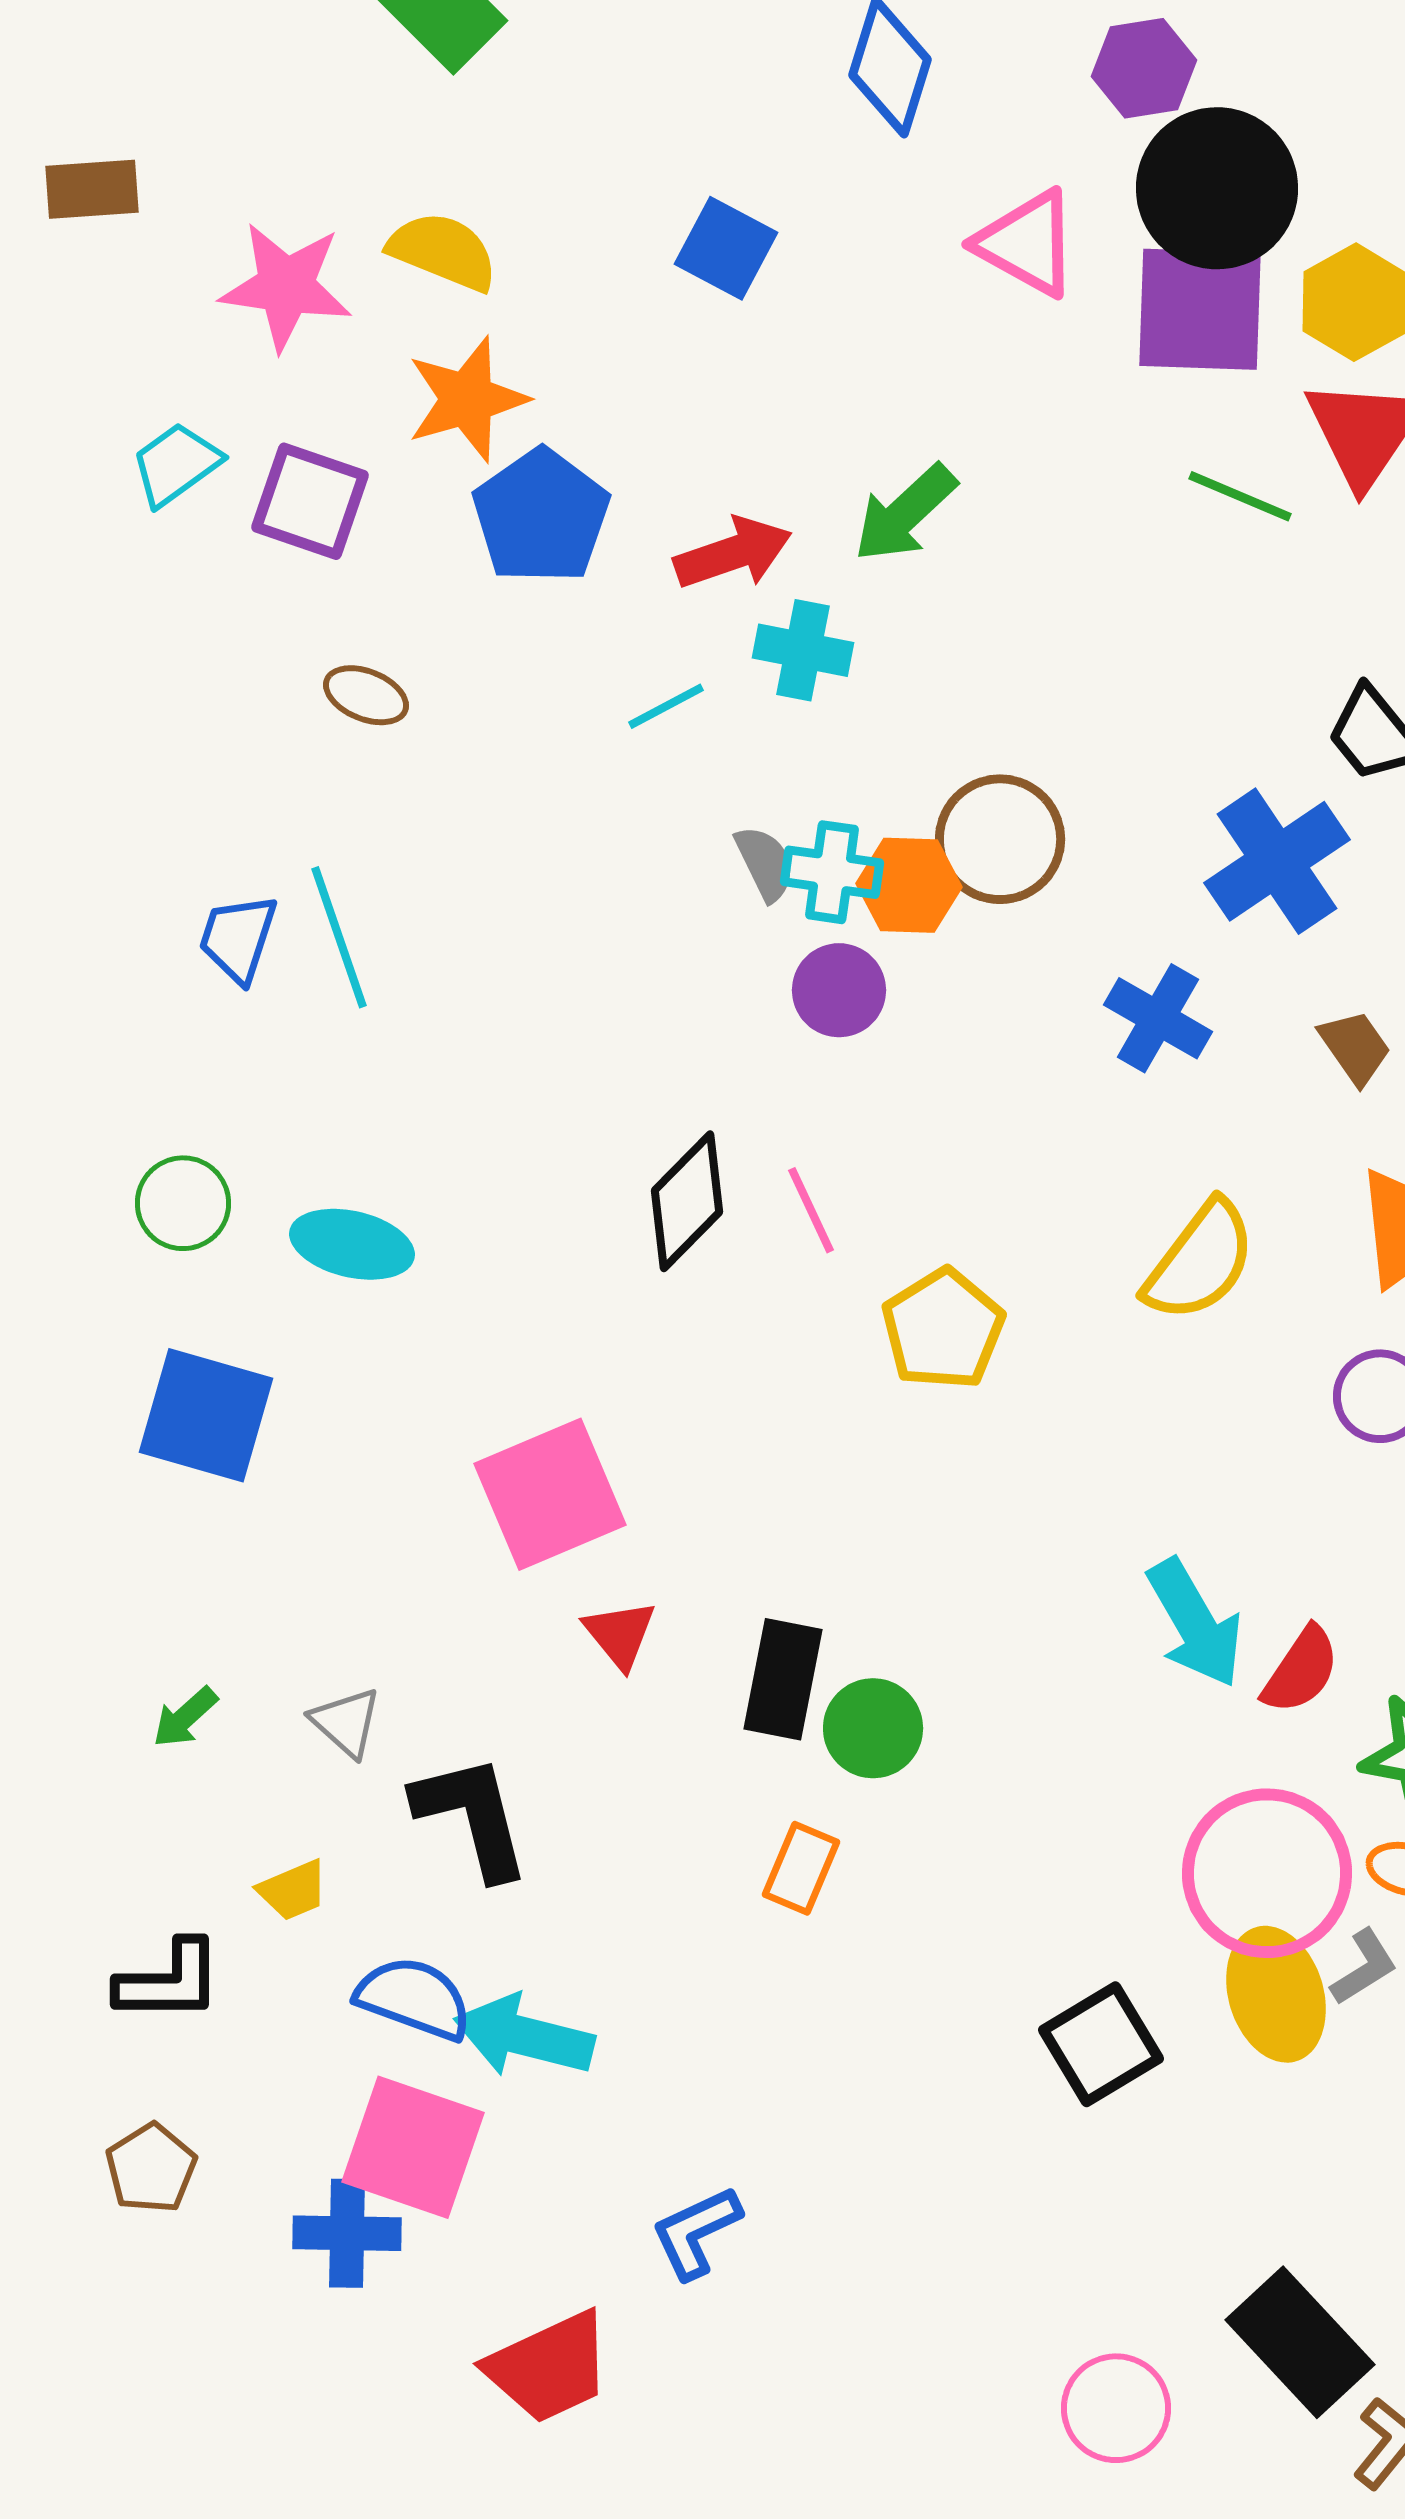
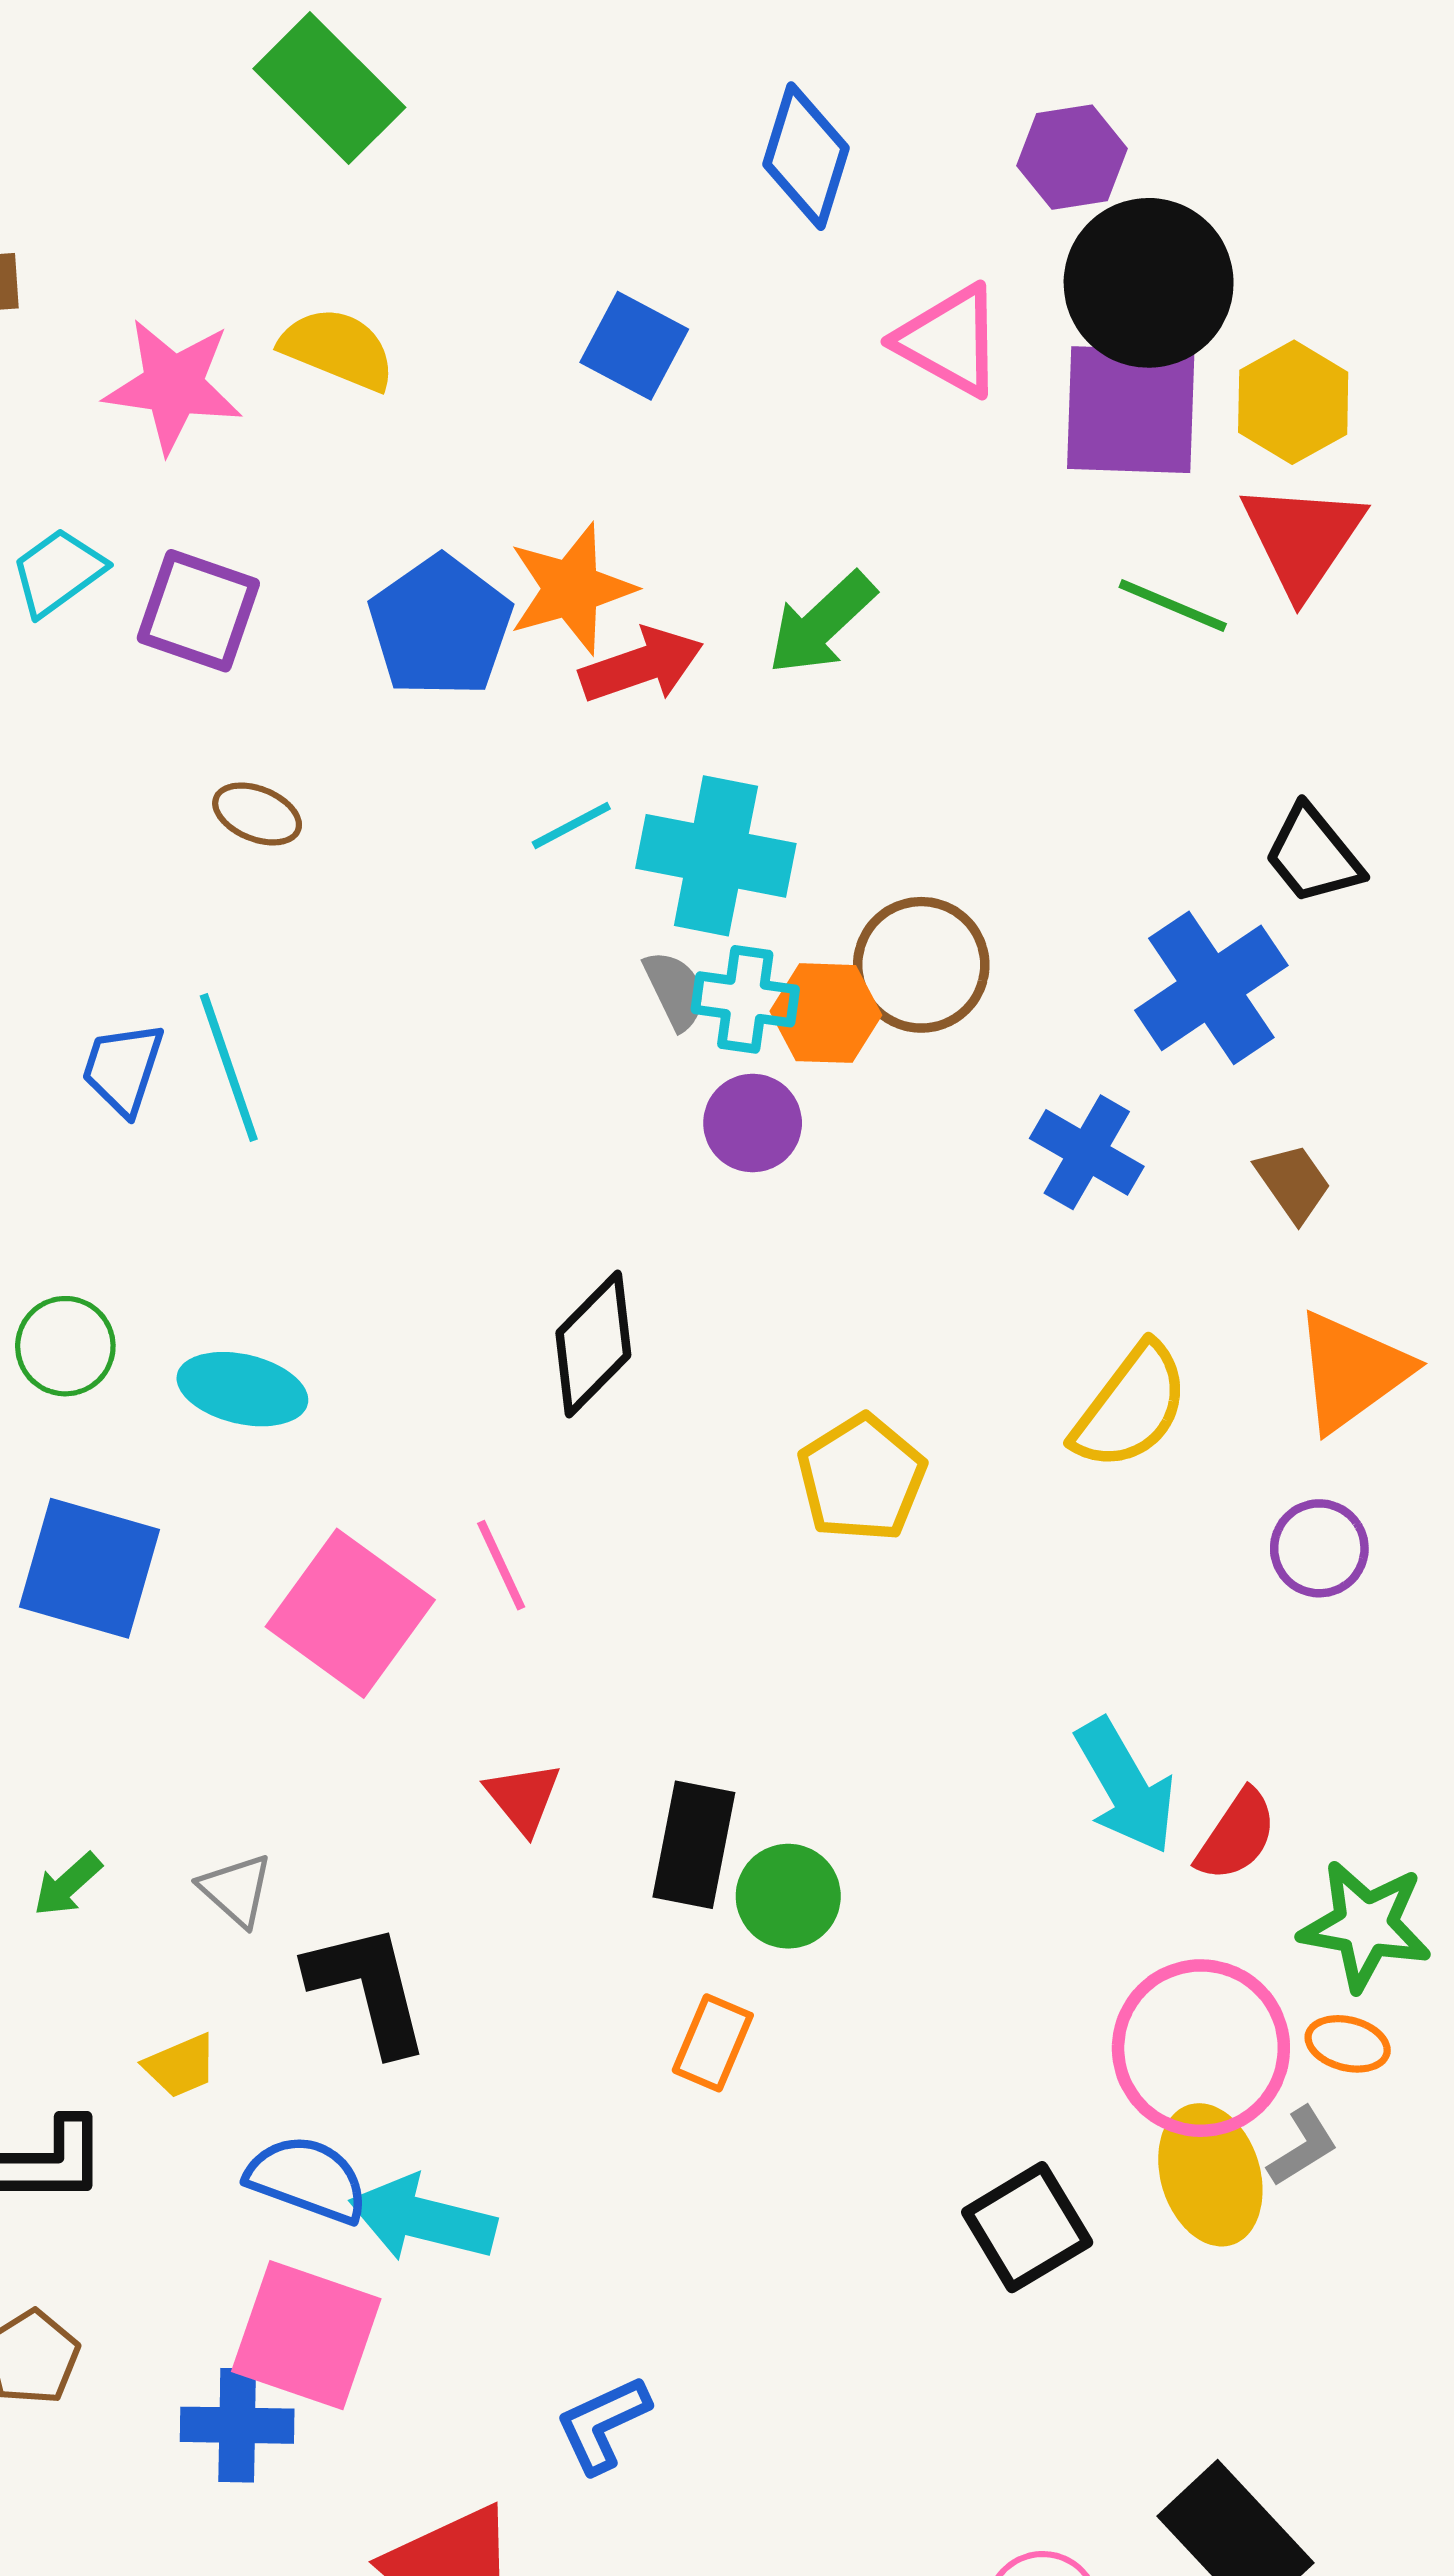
orange star: (467, 399) -> (571, 589), moved
cyan cross: (803, 650) -> (716, 856), moved, size x1.5
pink line: (811, 1210) -> (501, 1565), moved
pink square: (550, 1494) -> (350, 1613), moved, turned -31

